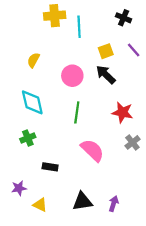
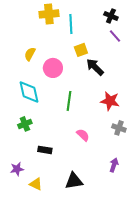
purple line: (134, 50) -> (115, 36), moved
yellow square: (106, 51) -> (81, 50), moved
pink circle: (72, 76) -> (53, 68), moved
gray cross: (132, 142) -> (119, 128), turned -32
pink semicircle: (92, 150) -> (83, 135), size x0.6
purple arrow: (114, 204) -> (114, 165), moved

